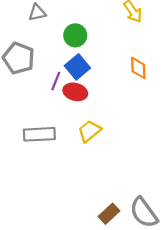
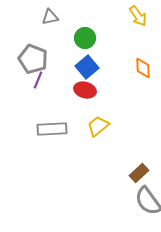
purple line: (56, 81) -> (38, 80), moved
brown rectangle: (109, 214) -> (139, 173), moved

